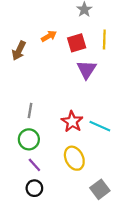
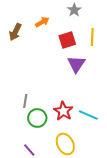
orange arrow: (49, 36) -> (42, 22), moved
brown arrow: (19, 51) -> (15, 32), moved
green circle: (29, 139) -> (37, 118), moved

